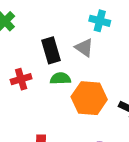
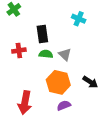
gray triangle: (84, 48) -> (65, 54), moved
orange hexagon: (89, 98) -> (58, 82), moved

